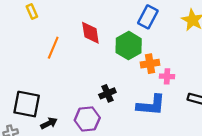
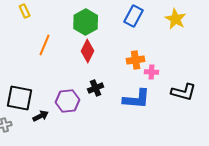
red diamond: (90, 33) -> (88, 51), moved, turned 35
green hexagon: (129, 46) -> (86, 22), moved
purple hexagon: (87, 119) -> (68, 101), moved

